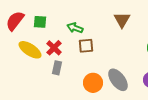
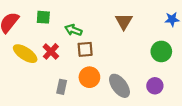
green square: (40, 22) -> (43, 17), moved
gray rectangle: (57, 68) -> (62, 87), moved
orange circle: (93, 83) -> (89, 77), moved

